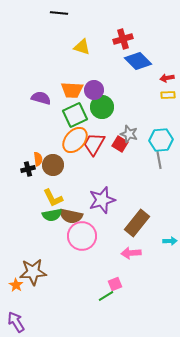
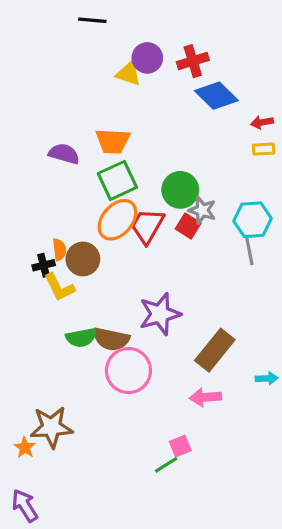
purple circle: (94, 90) -> (147, 58), moved
green circle: (102, 107) -> (180, 190), moved
yellow L-shape: (53, 198) -> (59, 287), moved

